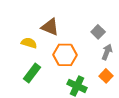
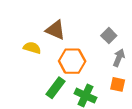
green rectangle: (32, 73) -> (55, 88), moved
orange square: (106, 76) -> (118, 84), turned -32

